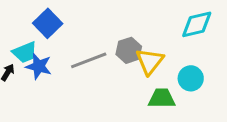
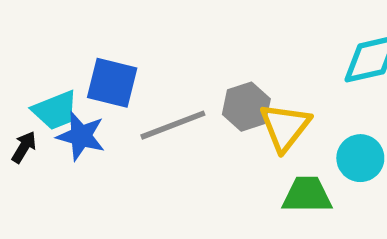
blue square: (48, 23) -> (112, 83), moved, turned -32

